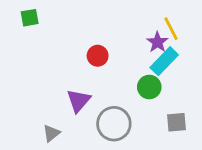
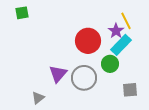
red circle: (98, 56) -> (88, 41), moved, size x1.6
gray circle: (114, 124) -> (84, 78), moved

